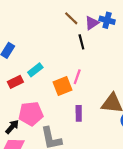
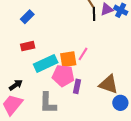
black line: (81, 42) -> (94, 14), moved
cyan rectangle: (35, 70) -> (46, 63), moved, size x1.6
pink pentagon: (31, 114) -> (63, 76), moved

